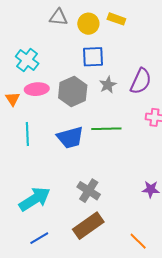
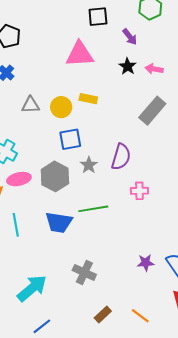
blue trapezoid: (70, 137) -> (59, 222), turned 32
brown rectangle: (88, 226) -> (103, 314), moved, size x0.6

